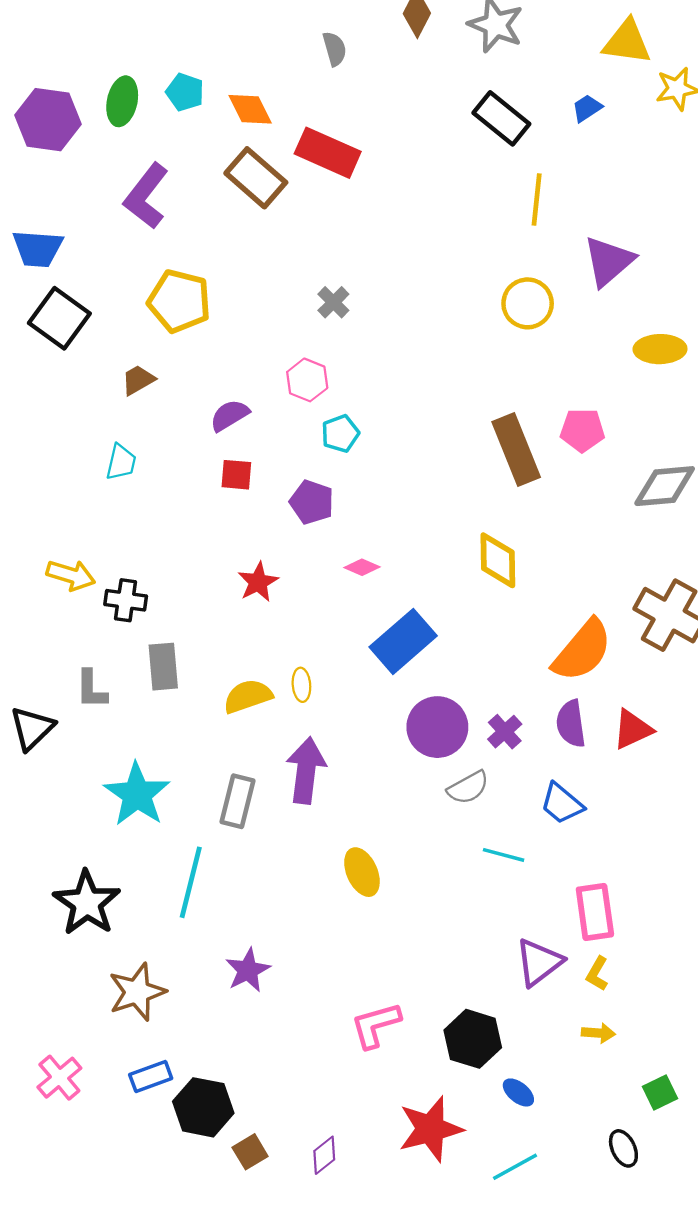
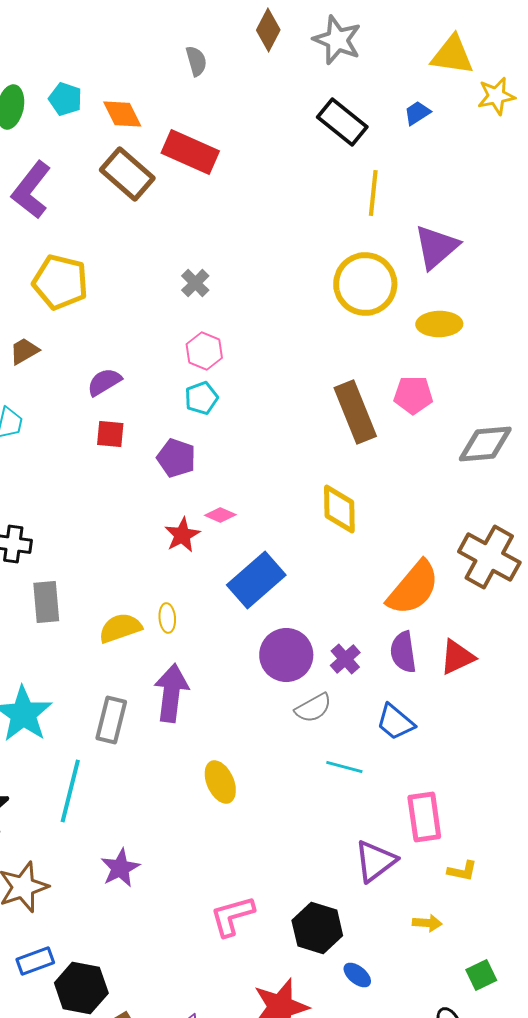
yellow circle: (528, 303) -> (365, 284), size x1.4
yellow ellipse: (660, 349) -> (439, 324), moved
pink hexagon: (307, 380) -> (204, 351), moved
red star: (258, 582) -> (182, 535), moved
yellow L-shape: (597, 974) -> (462, 871), moved, turned -108

